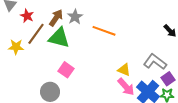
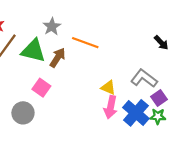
brown arrow: (56, 18) -> (58, 58), moved
pink arrow: (126, 87) -> (111, 107), turned 54

